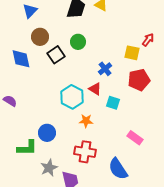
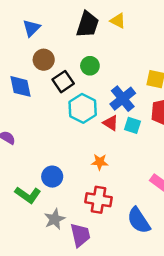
blue cross: (105, 69) -> (123, 99), size x1.5
cyan hexagon: (72, 97) -> (83, 108), moved
cyan square: (113, 103) -> (133, 125), moved
green L-shape: (27, 148) -> (28, 195), turned 35

